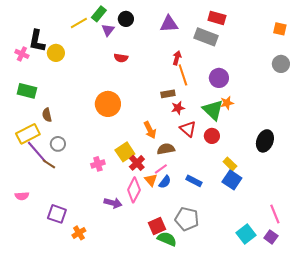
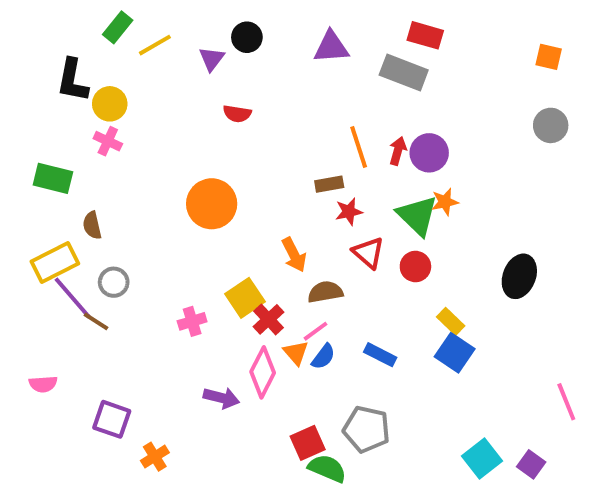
green rectangle: (99, 14) -> (118, 27), moved
pink cross: (22, 54) -> (108, 141), moved
red arrow: (177, 58) -> (398, 151), moved
pink line: (275, 214) -> (566, 402), moved

